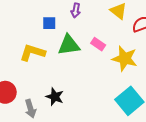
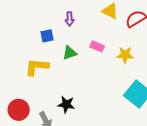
green triangle: (69, 45) -> (70, 53), size x0.7
yellow star: (125, 59) -> (125, 55), size x0.7

